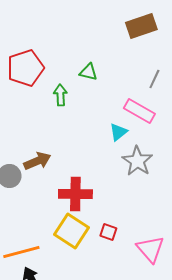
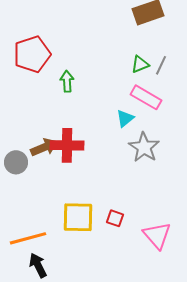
green triangle: (88, 72) -> (140, 64), moved, turned -36
red cross: (75, 194) -> (67, 145), moved
yellow square: (71, 231) -> (78, 217), turned -32

